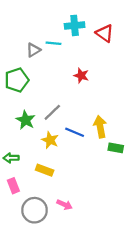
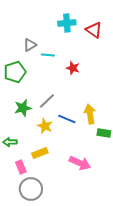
cyan line: (53, 43) -> (48, 55), moved
green star: (26, 120) -> (23, 108), turned 30
yellow rectangle: (45, 170) -> (40, 153), turned -42
pink rectangle: (13, 186) -> (21, 167), moved
pink arrow: (65, 205) -> (80, 163), moved, size x1.5

